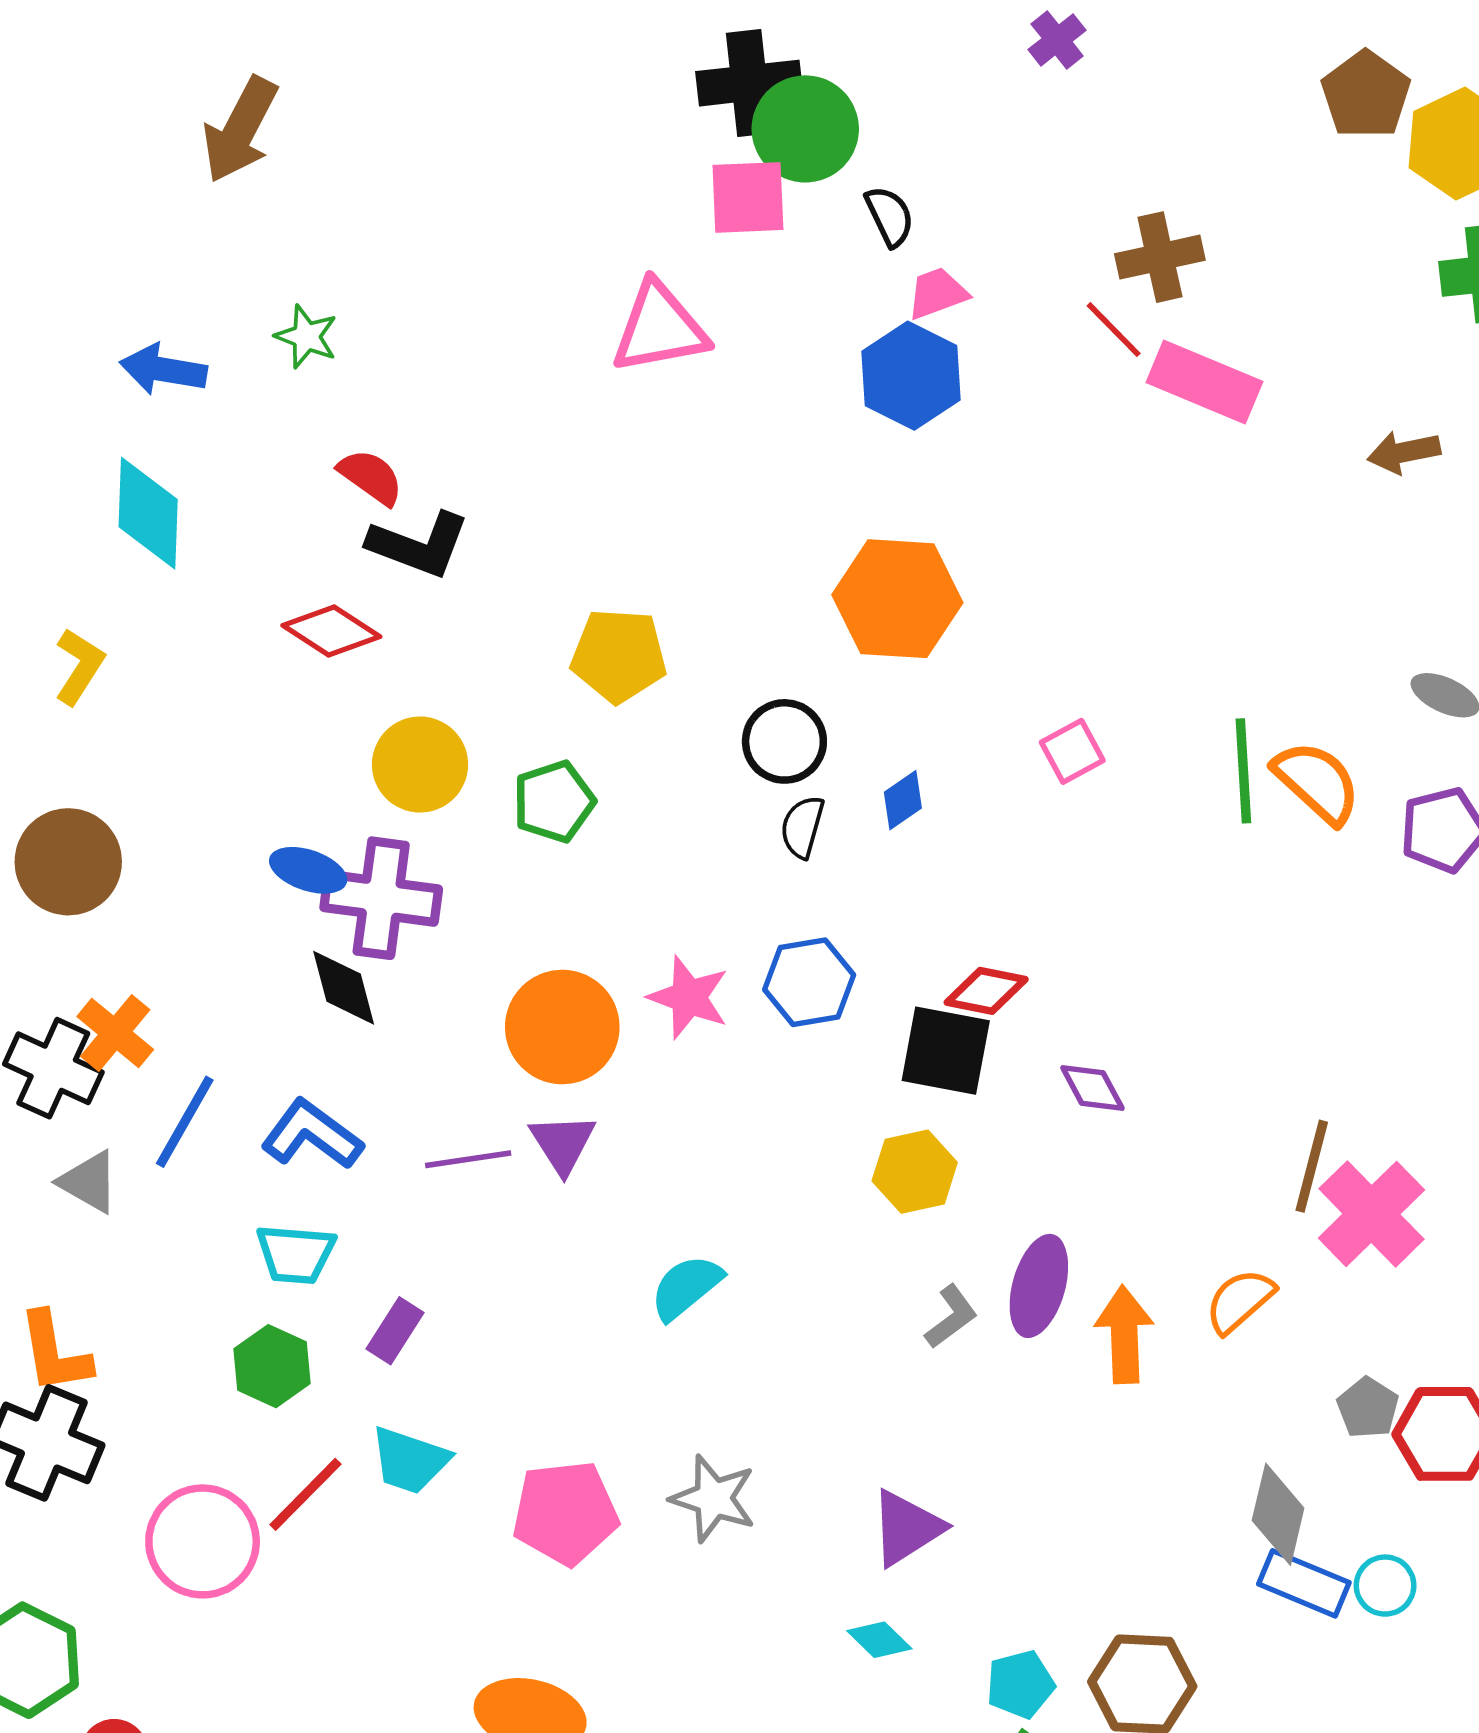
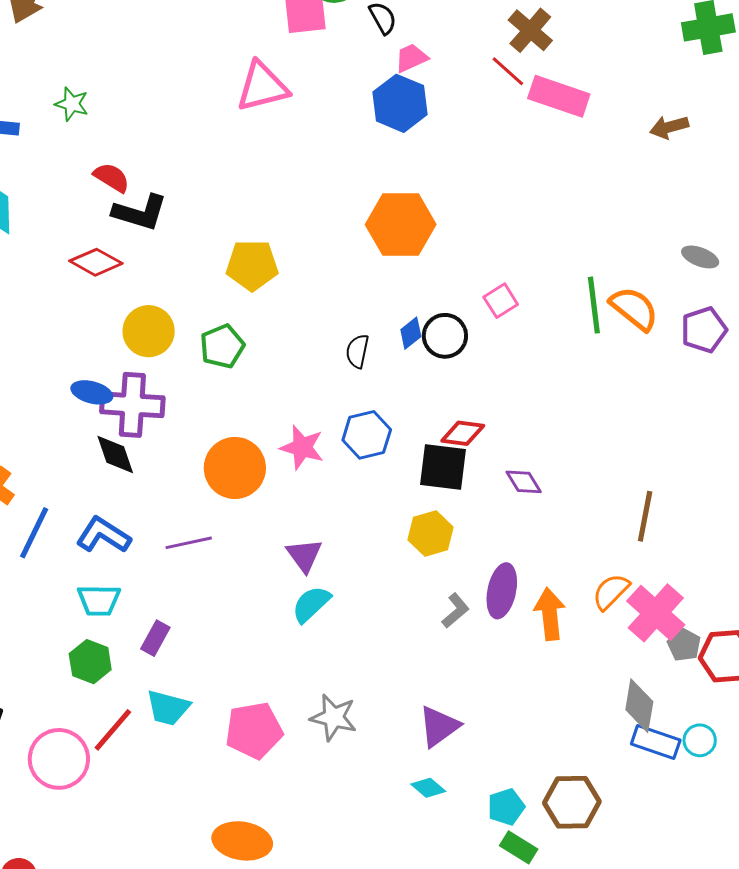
brown cross: (1160, 257) -> (530, 30), turned -33
black circle: (784, 741) -> (445, 336), moved
purple triangle: (563, 1143) -> (304, 555), moved
pink cross: (1371, 1214) -> (656, 613), moved

